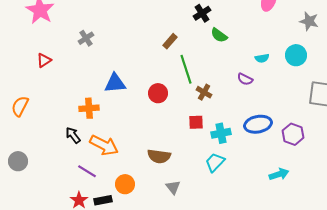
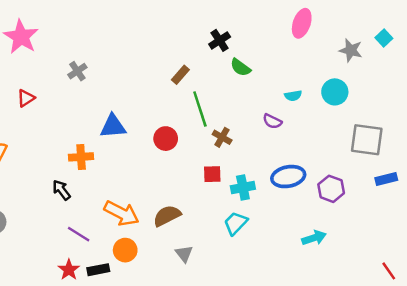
orange arrow: (104, 145) -> (122, 213), moved
brown semicircle: (159, 156) -> (167, 216), turned 145

